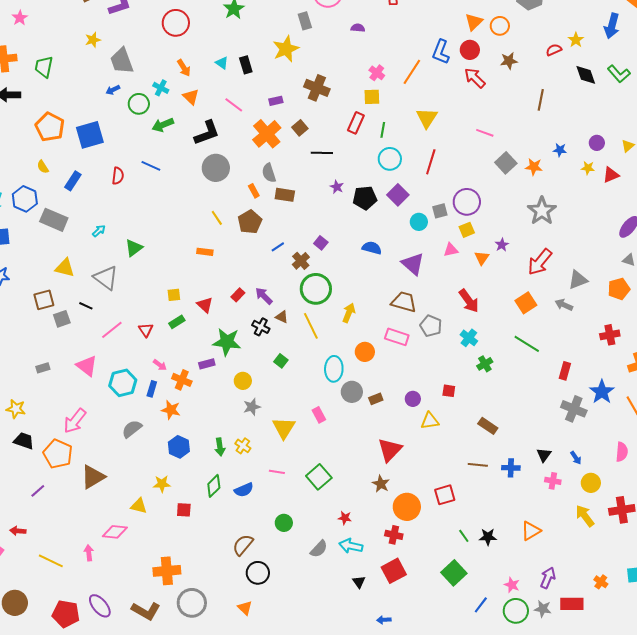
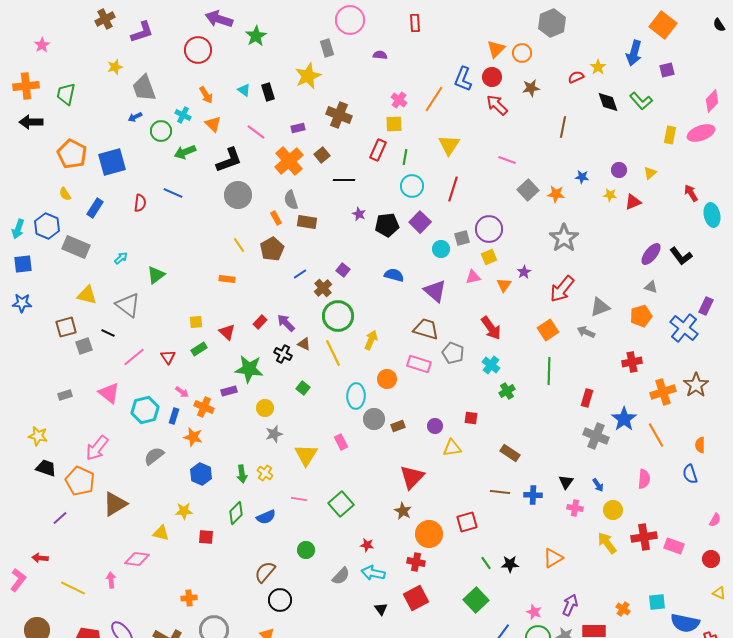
green line: (527, 344) -> (549, 371), turned 60
orange cross: (167, 571) -> (189, 598), size x0.6

